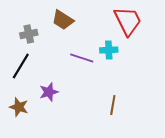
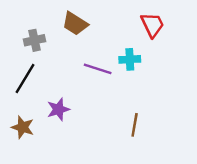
red trapezoid: (128, 21) -> (152, 25), size x0.7

